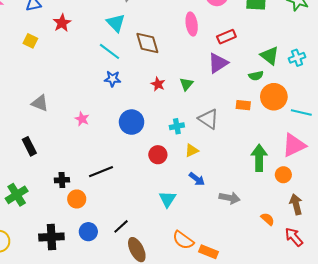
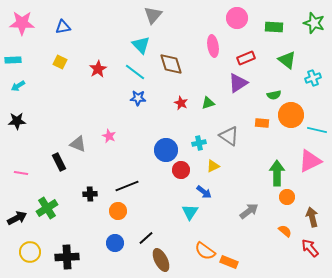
red star: (62, 23) -> (98, 69), moved
green triangle: (270, 56) -> (287, 60), moved
green triangle: (186, 84) -> (208, 103), turned 32
gray triangle: (40, 103) -> (78, 144), moved
blue circle: (132, 122) -> (166, 150), moved
orange circle: (283, 175) -> (287, 197), moved
blue arrow: (197, 179) -> (204, 192), moved
gray arrow: (230, 198) -> (249, 211), turned -48
orange circle: (77, 199) -> (118, 211), moved
black cross: (51, 237) -> (67, 257), moved

